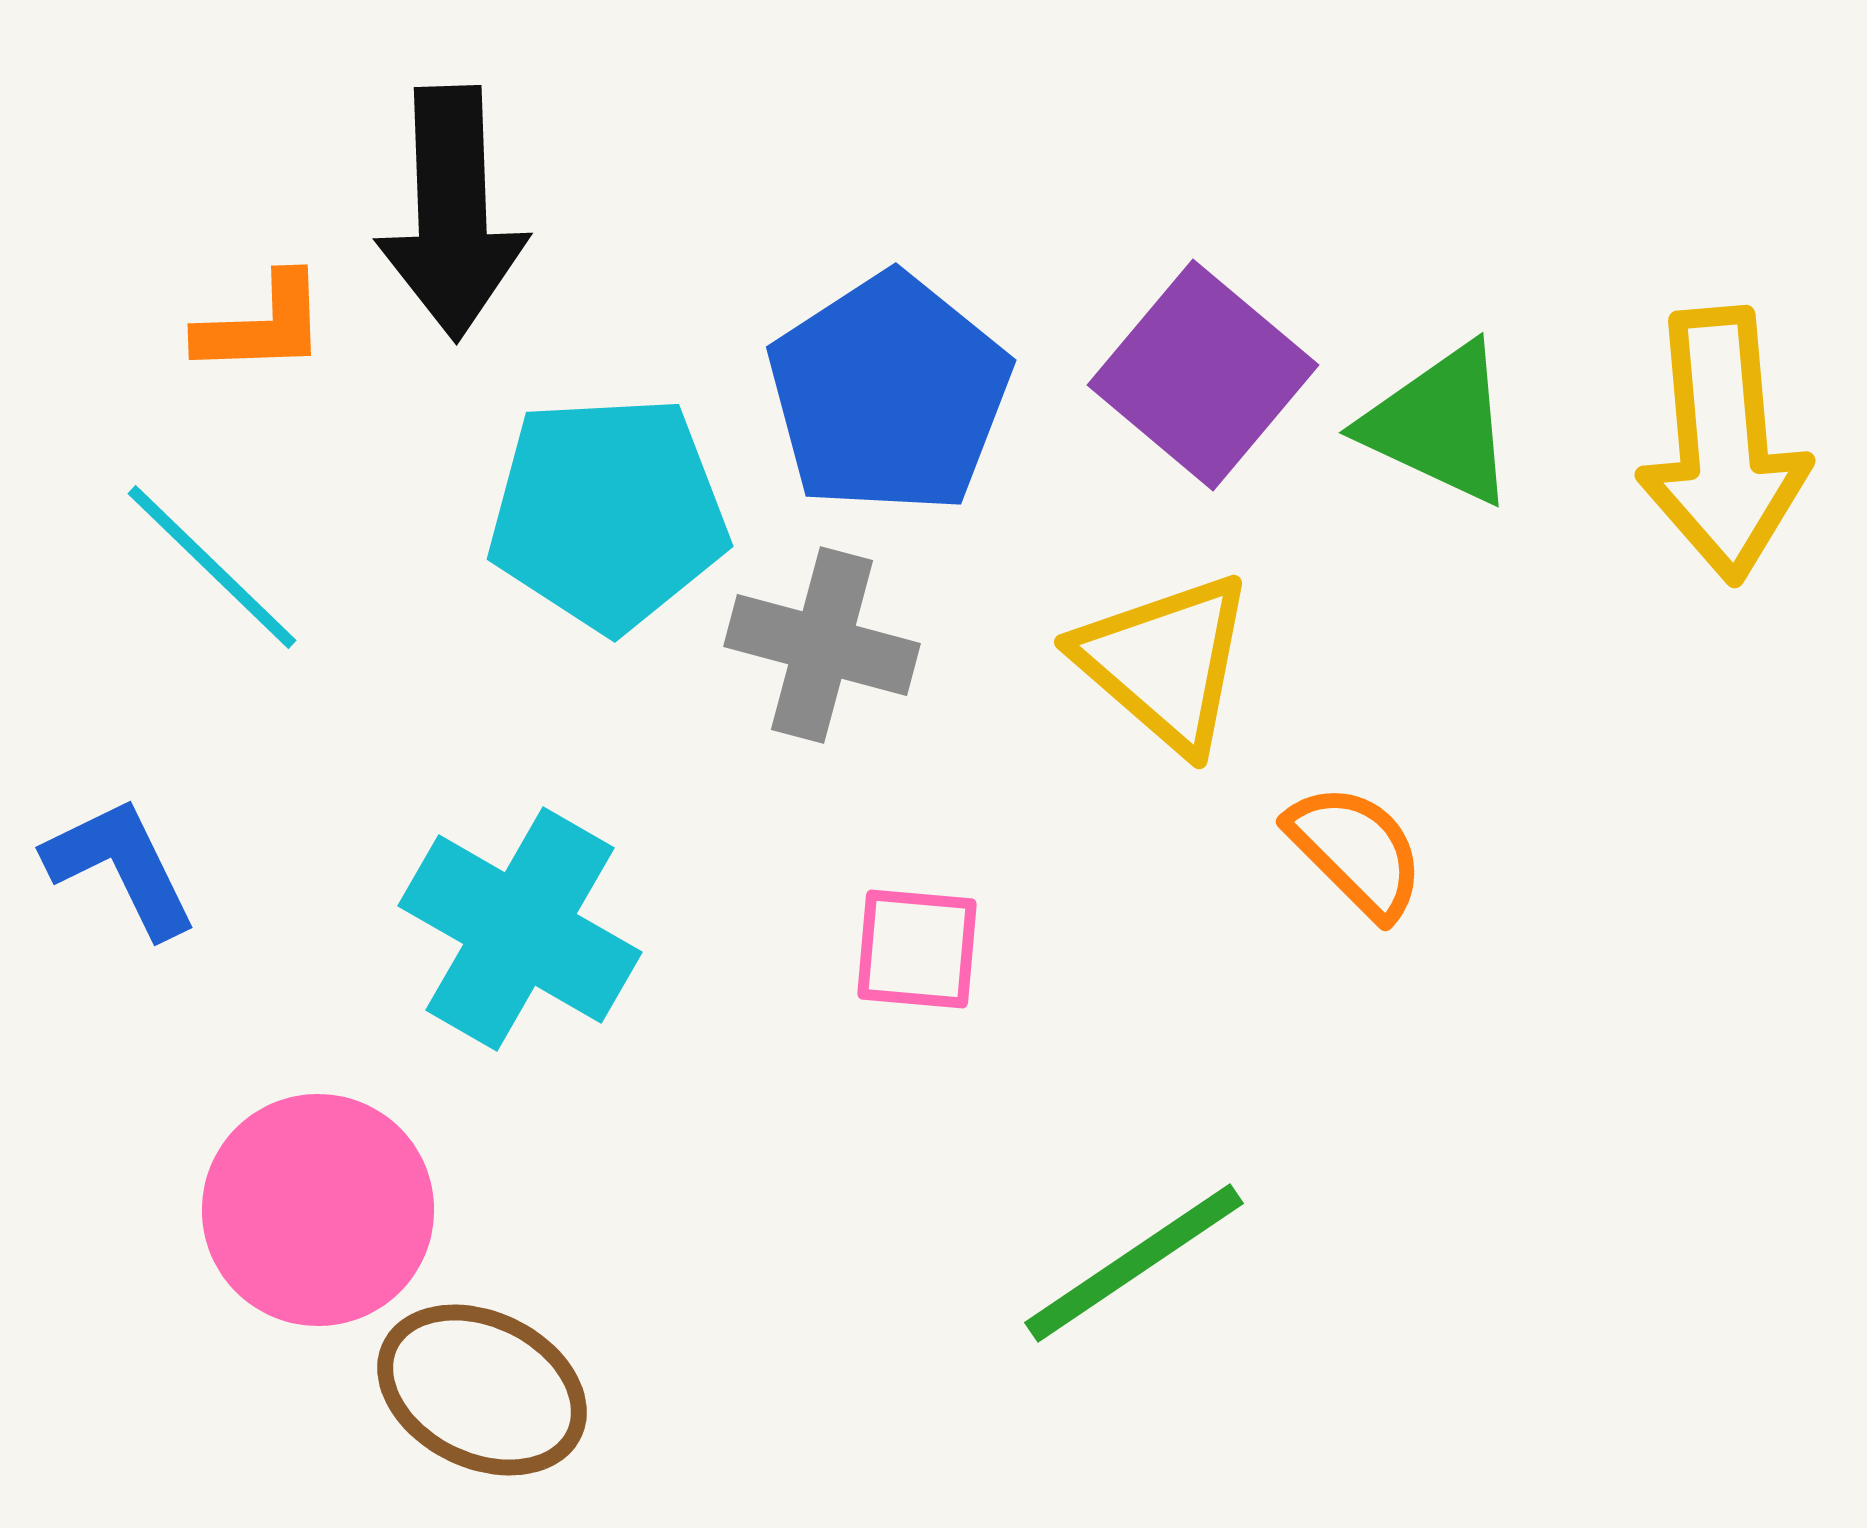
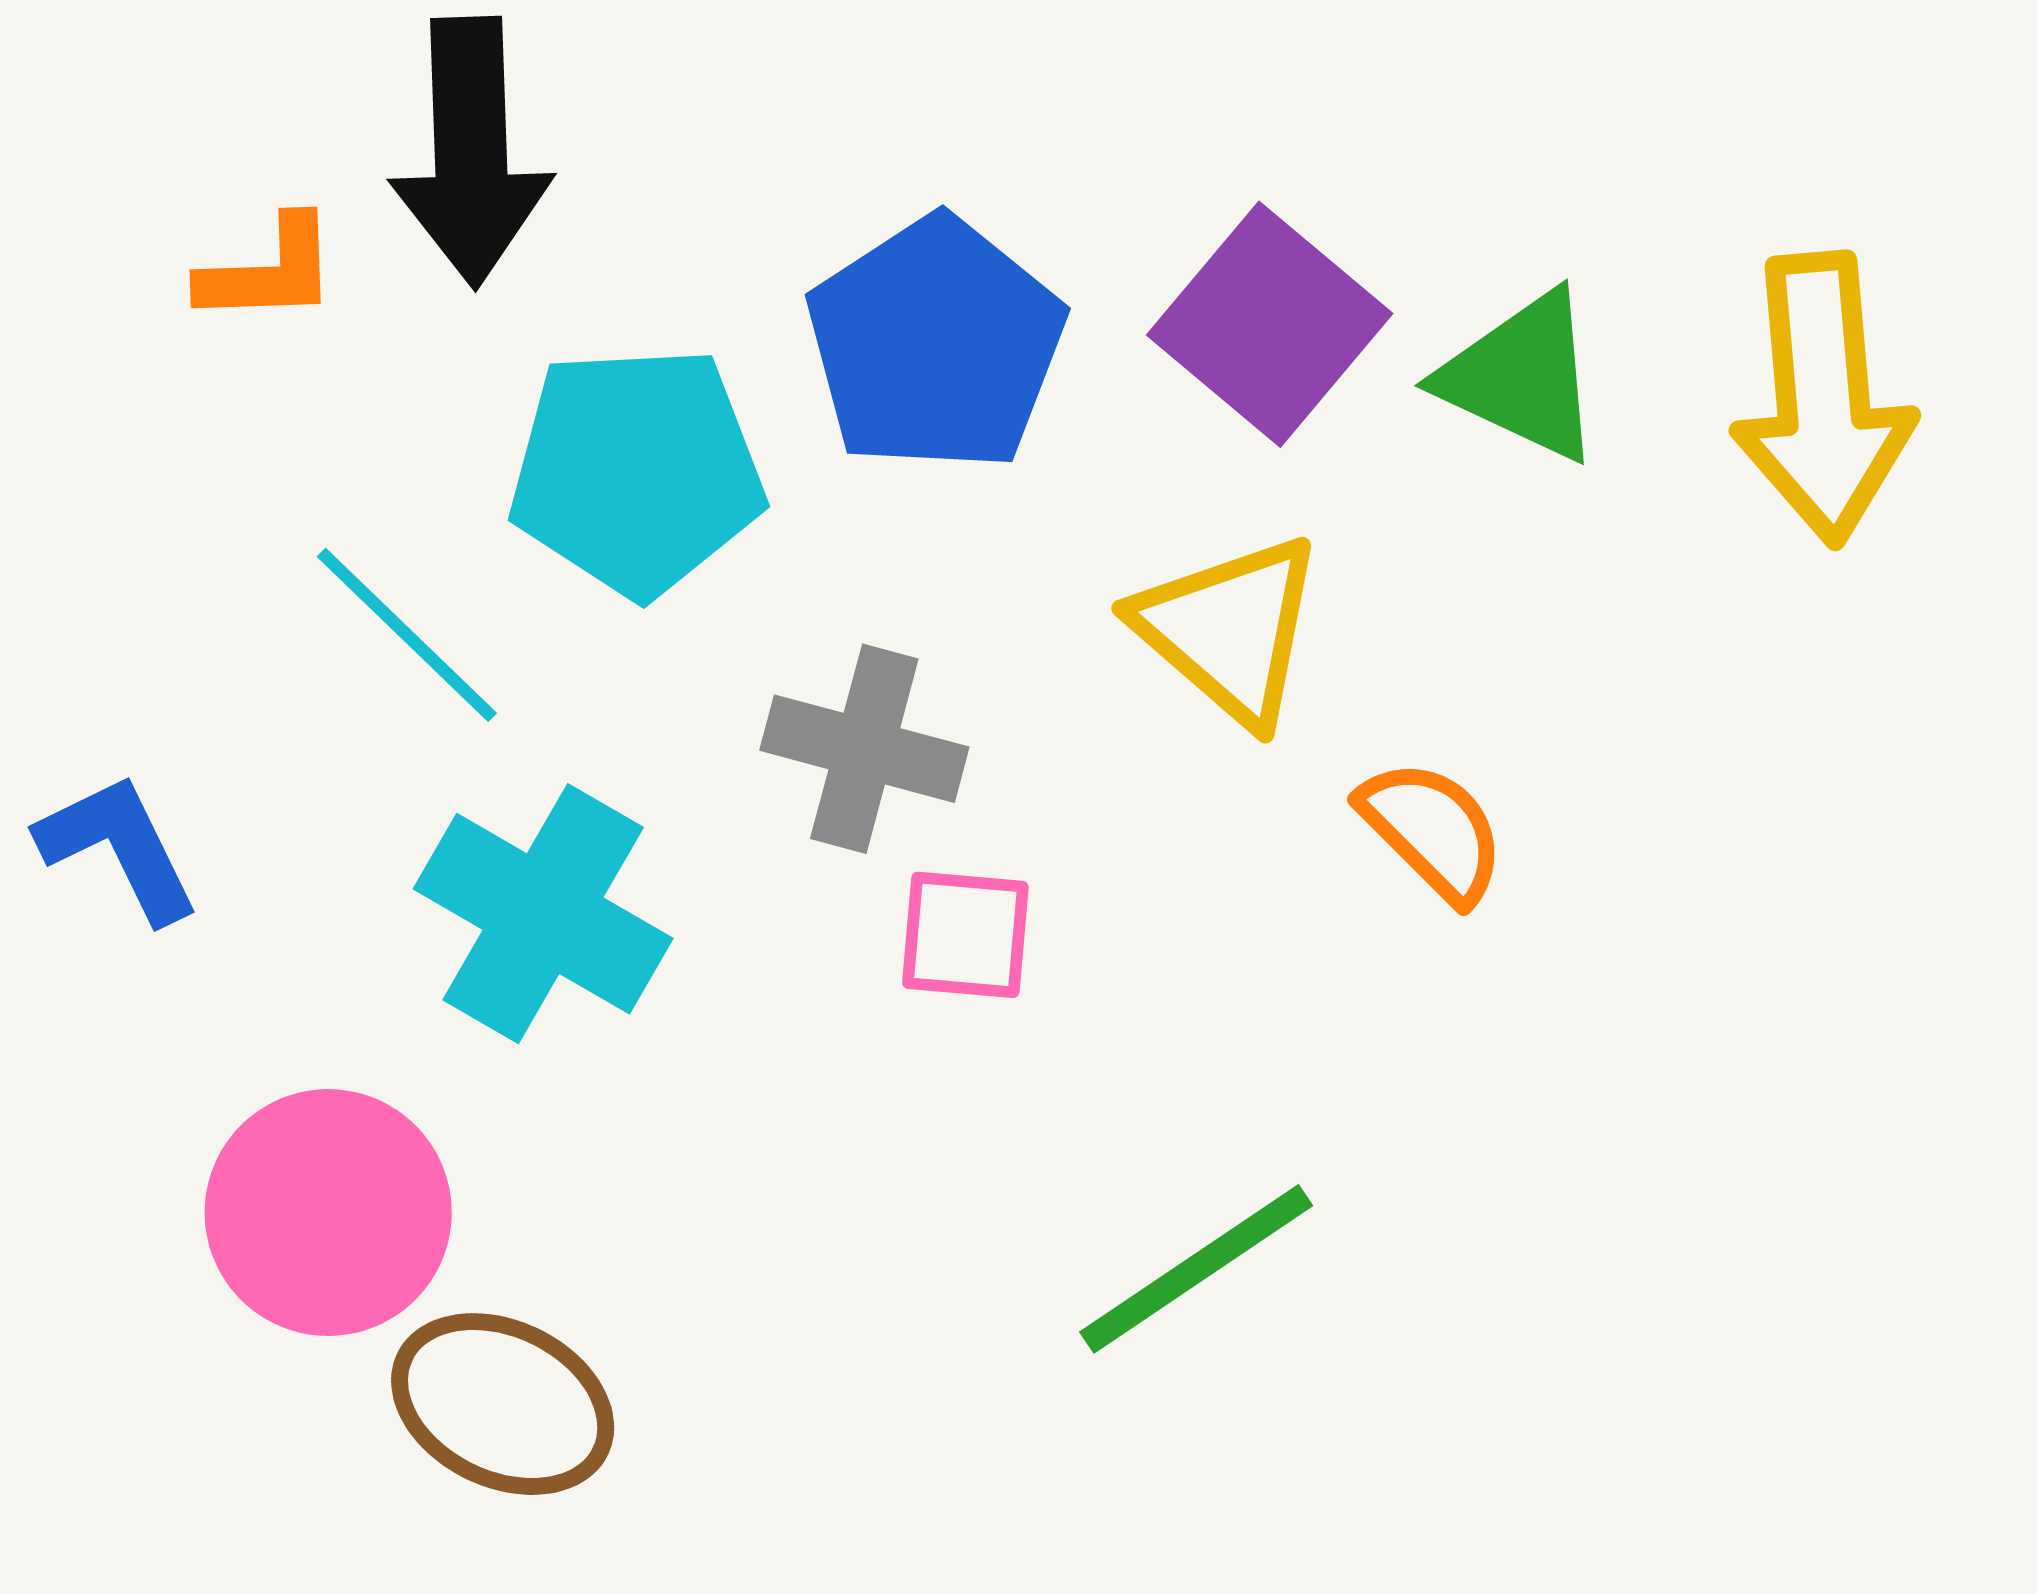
cyan line: (212, 567) -> (407, 635), moved
gray cross: (822, 645) -> (864, 749), moved

